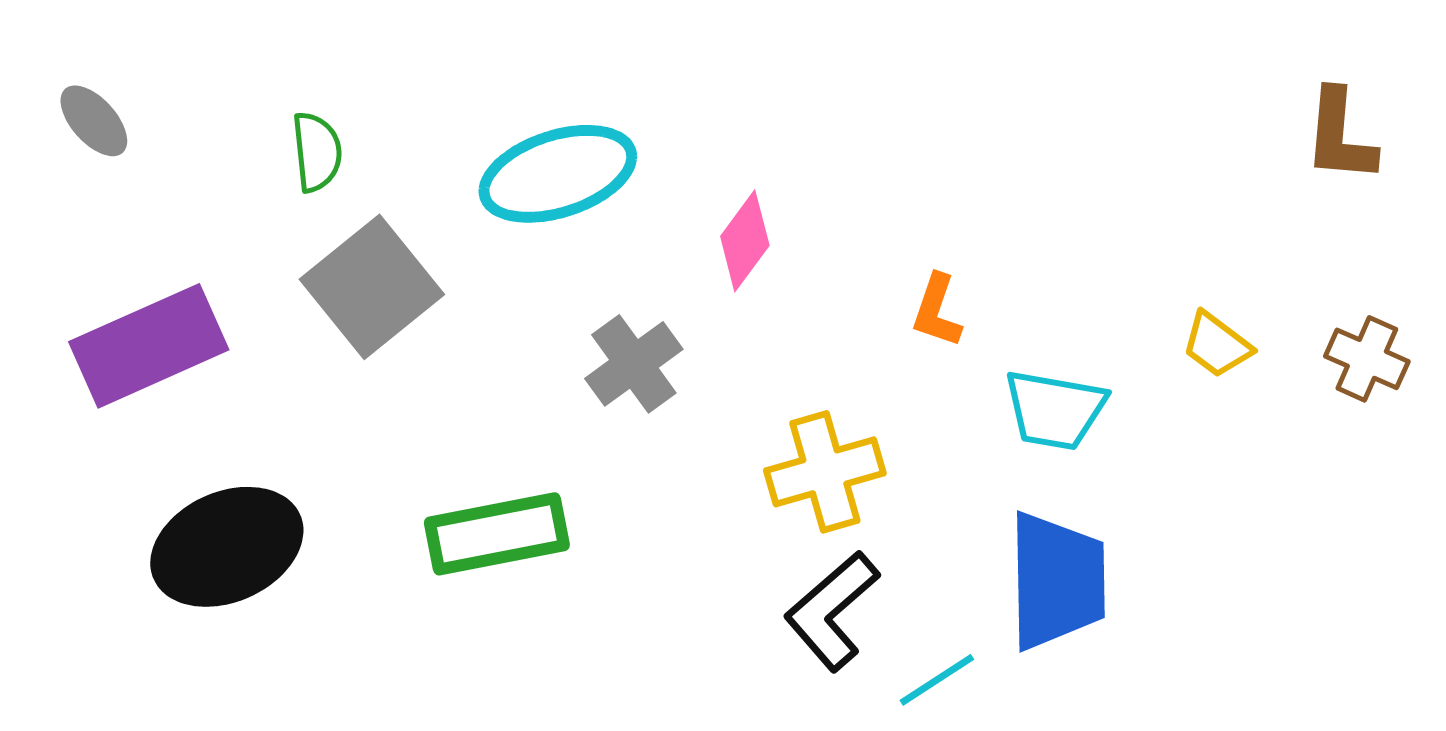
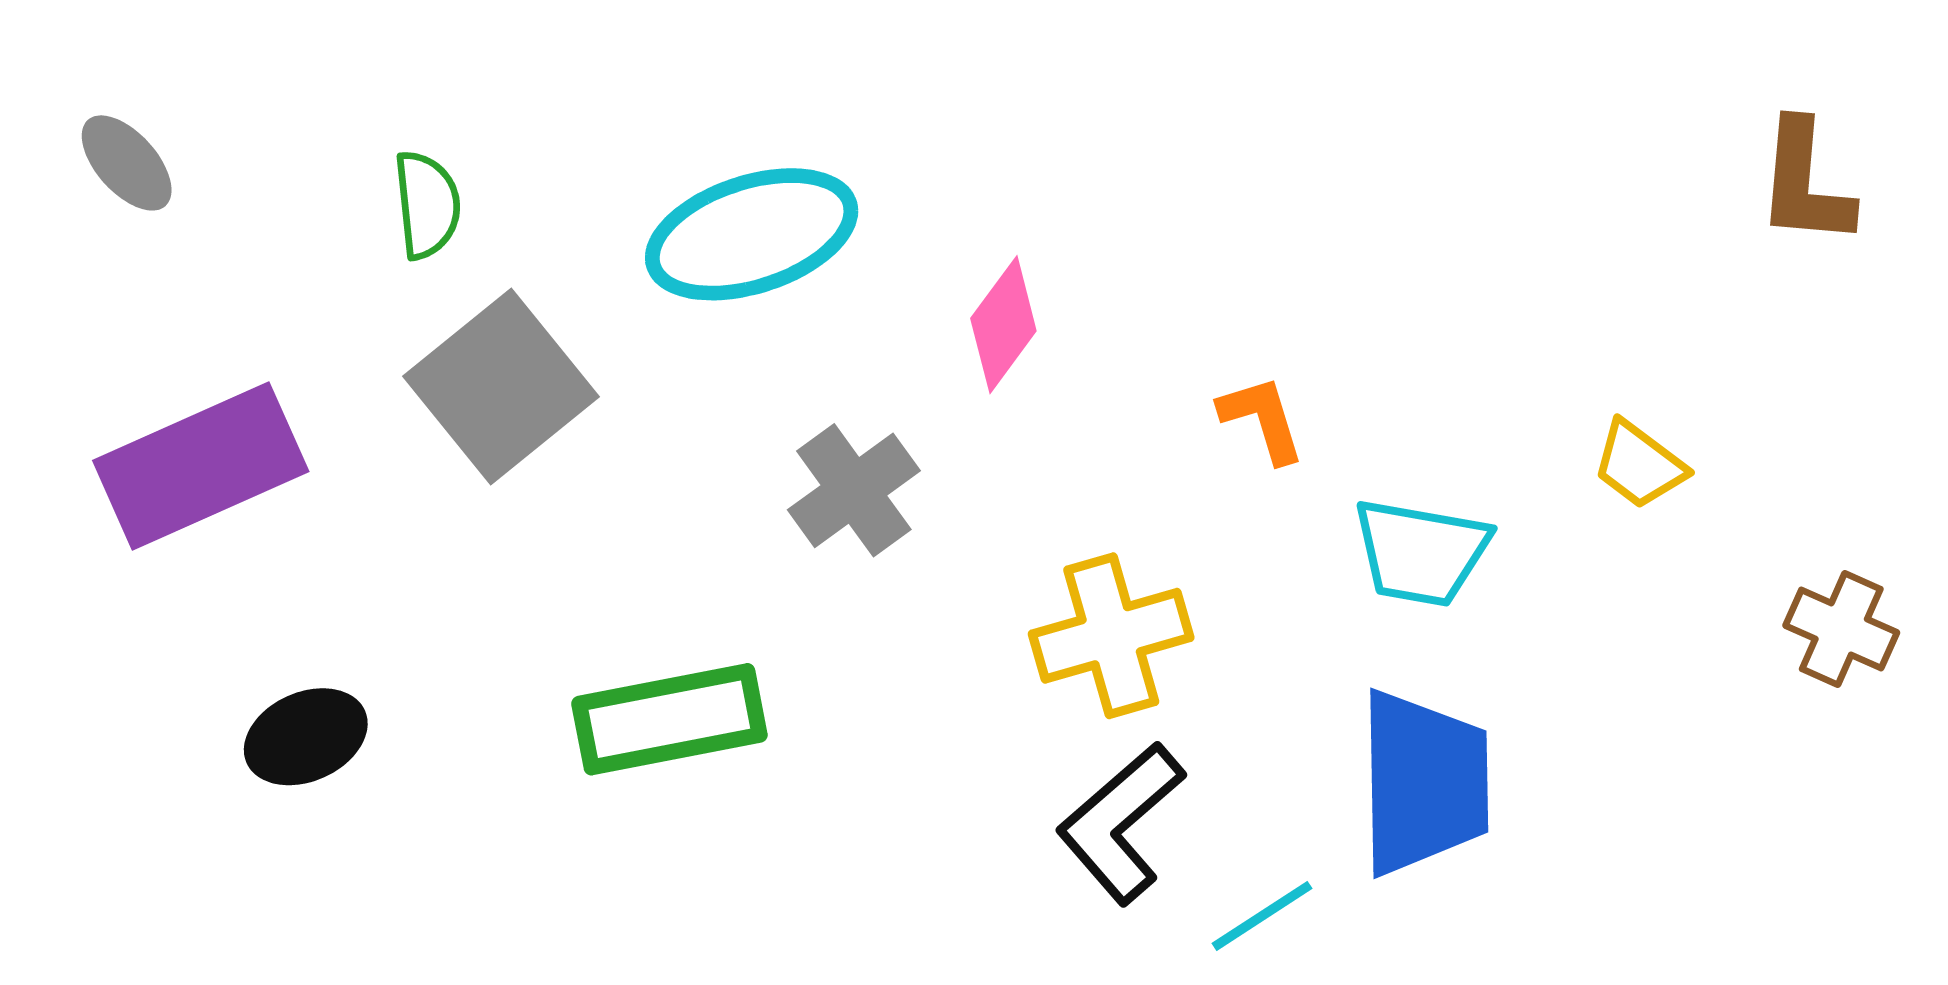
orange L-shape: (937, 311) -> (1262, 419), turned 144
brown cross: (1367, 359) -> (1841, 629), moved
black ellipse: (227, 547) -> (306, 737), size x0.6

